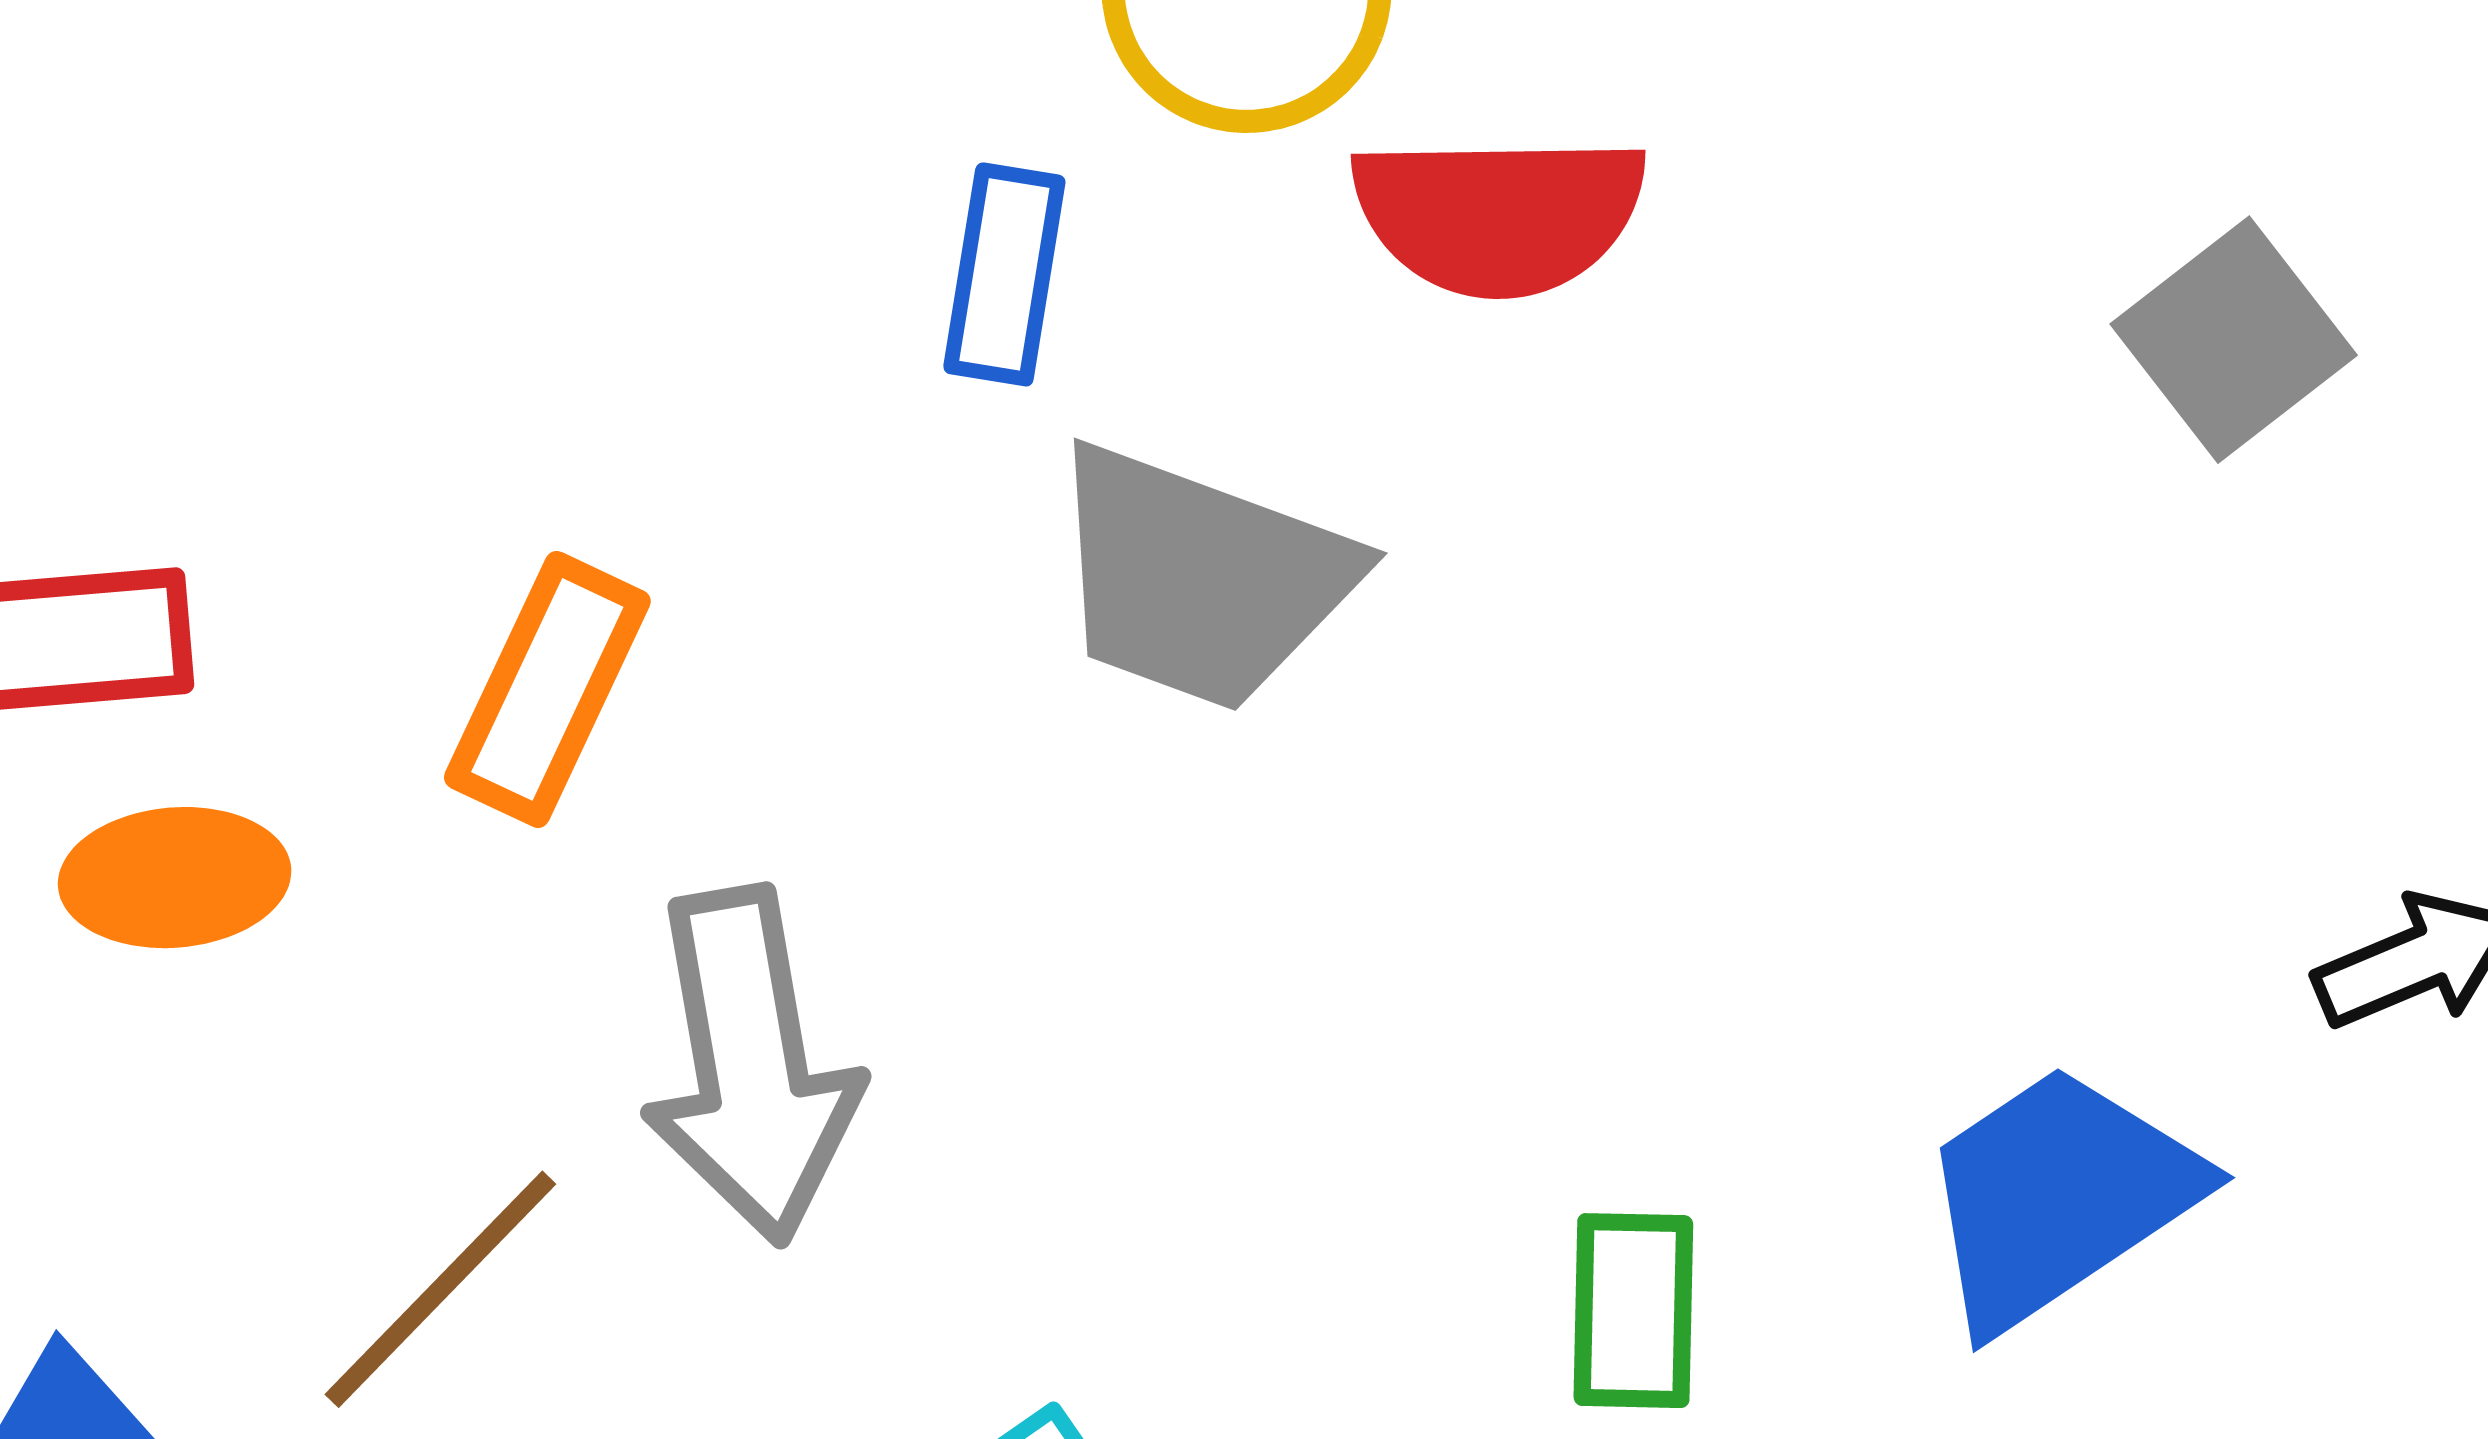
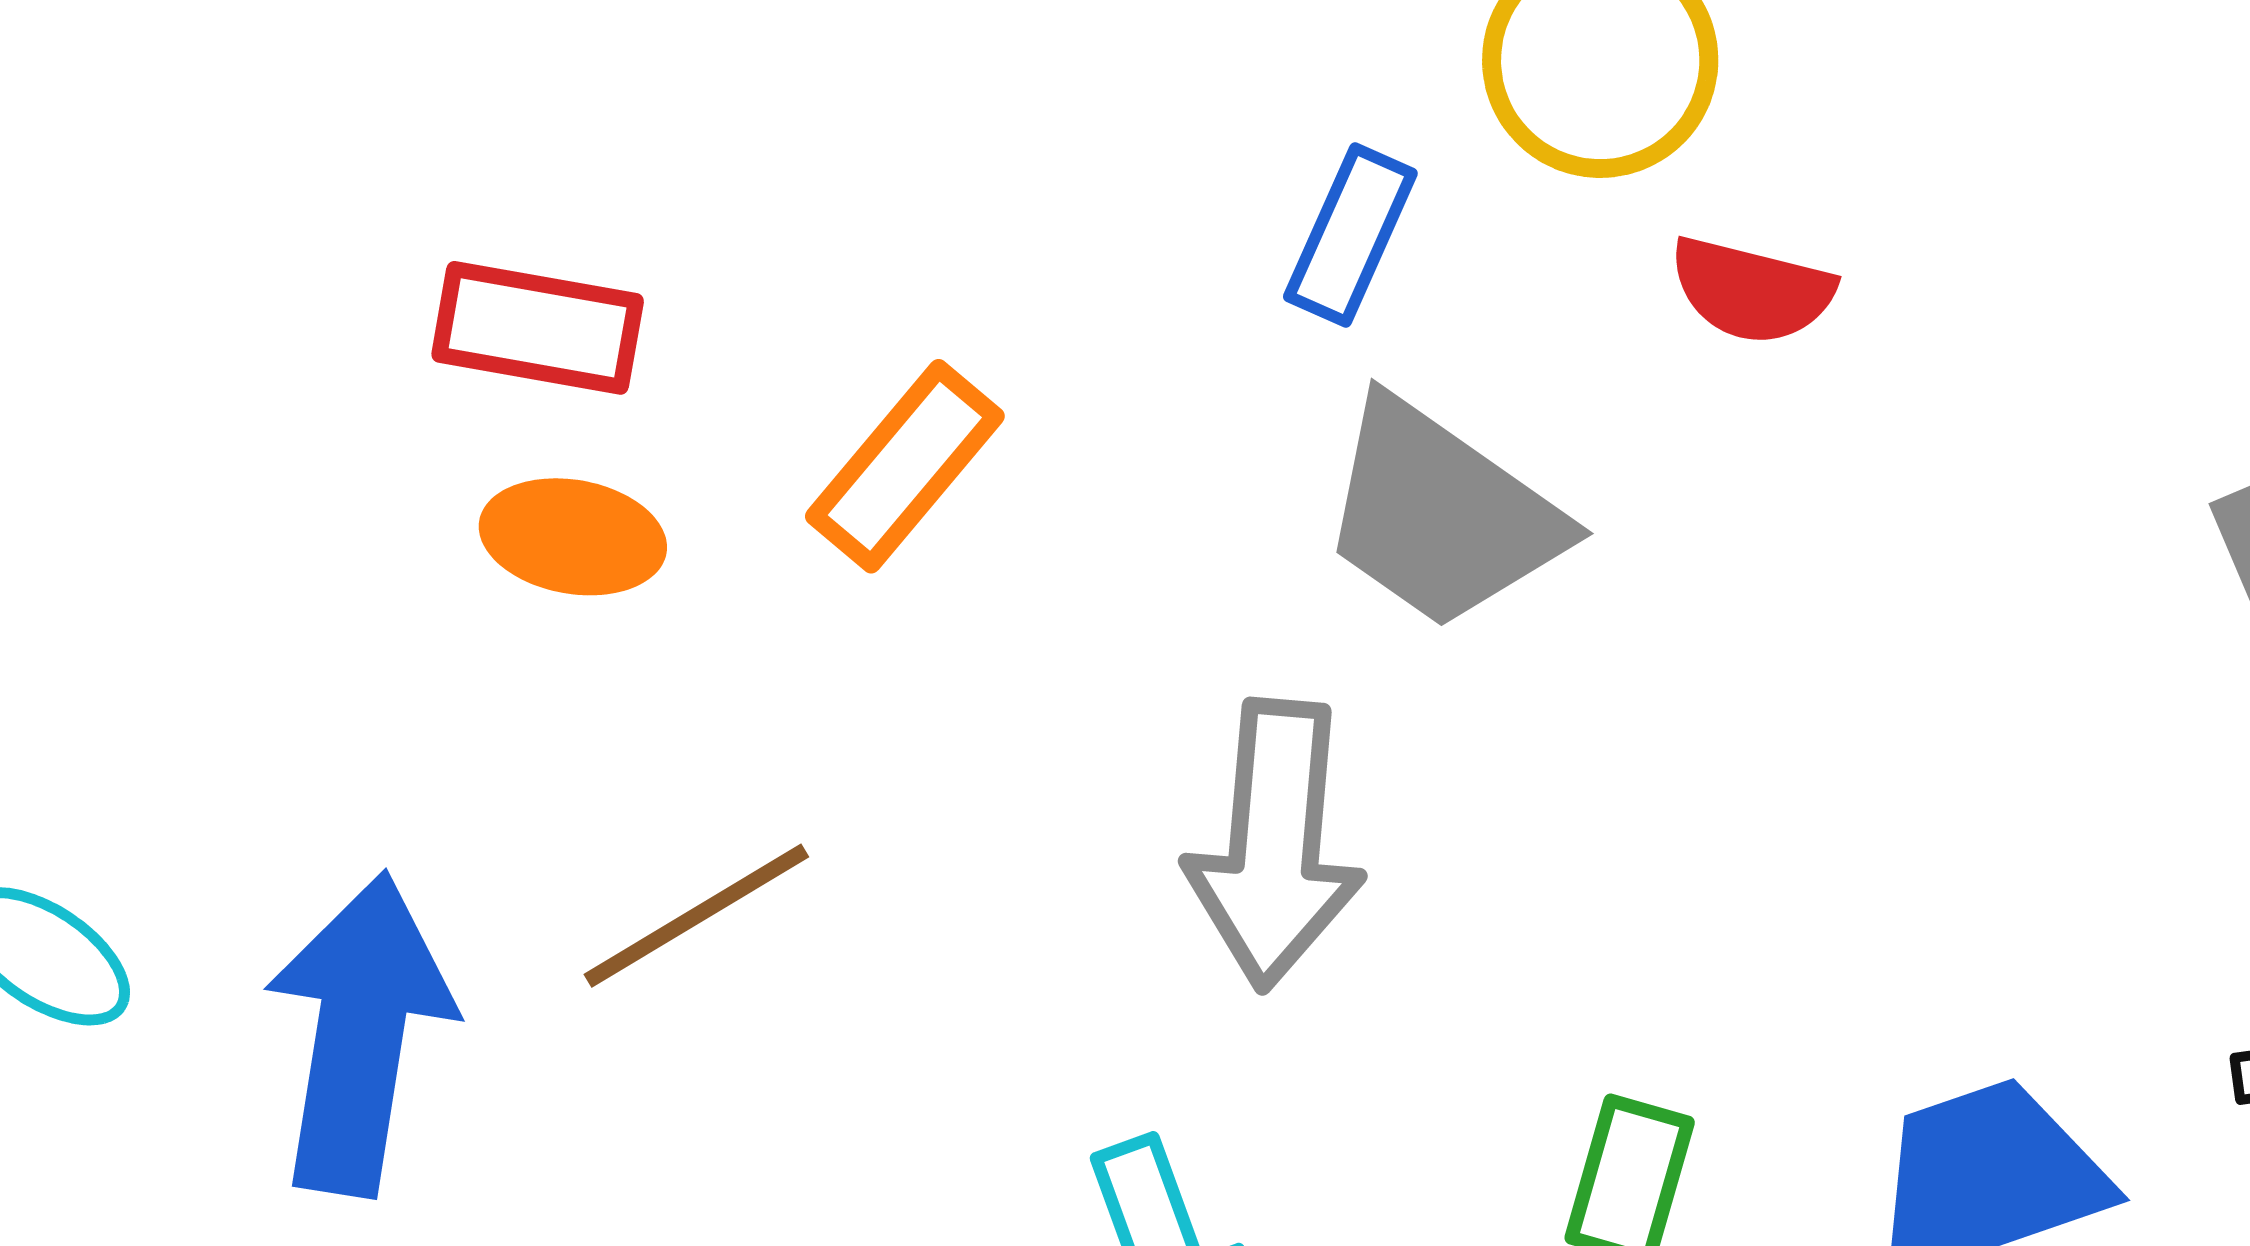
red semicircle: (1499, 214) -> (1752, 290), size x0.7
gray arrow: (751, 1065) -> (1275, 845), moved

